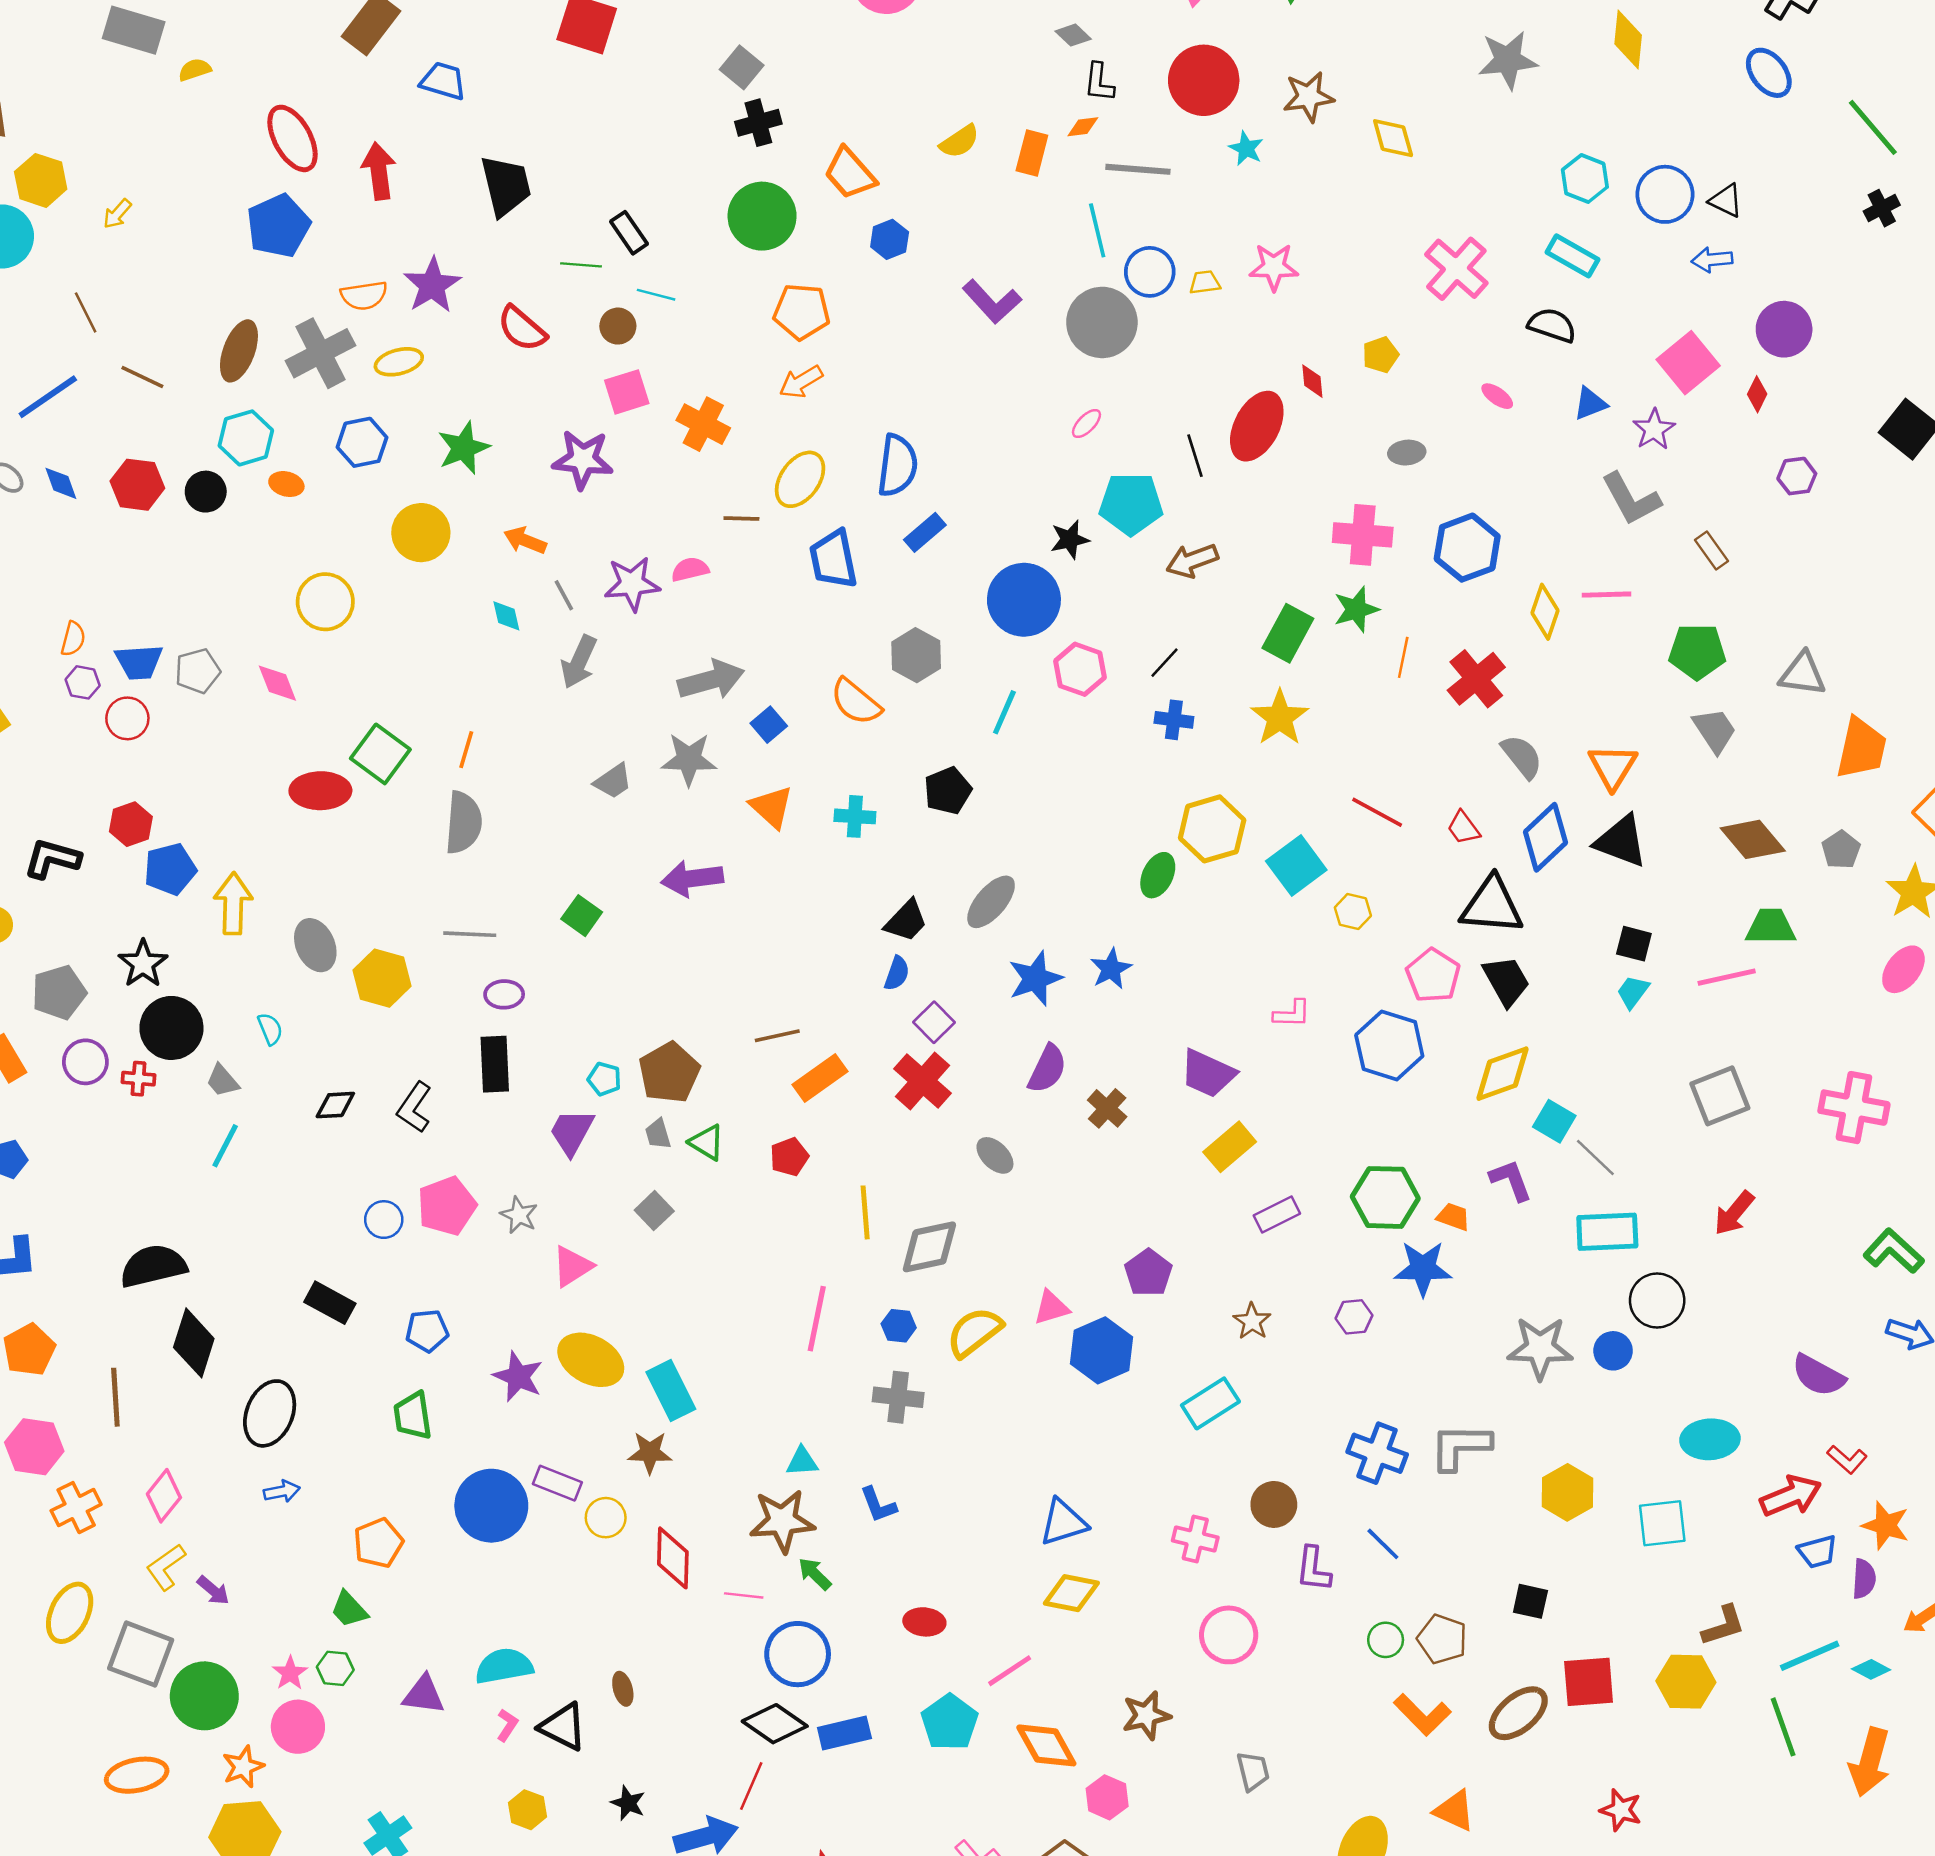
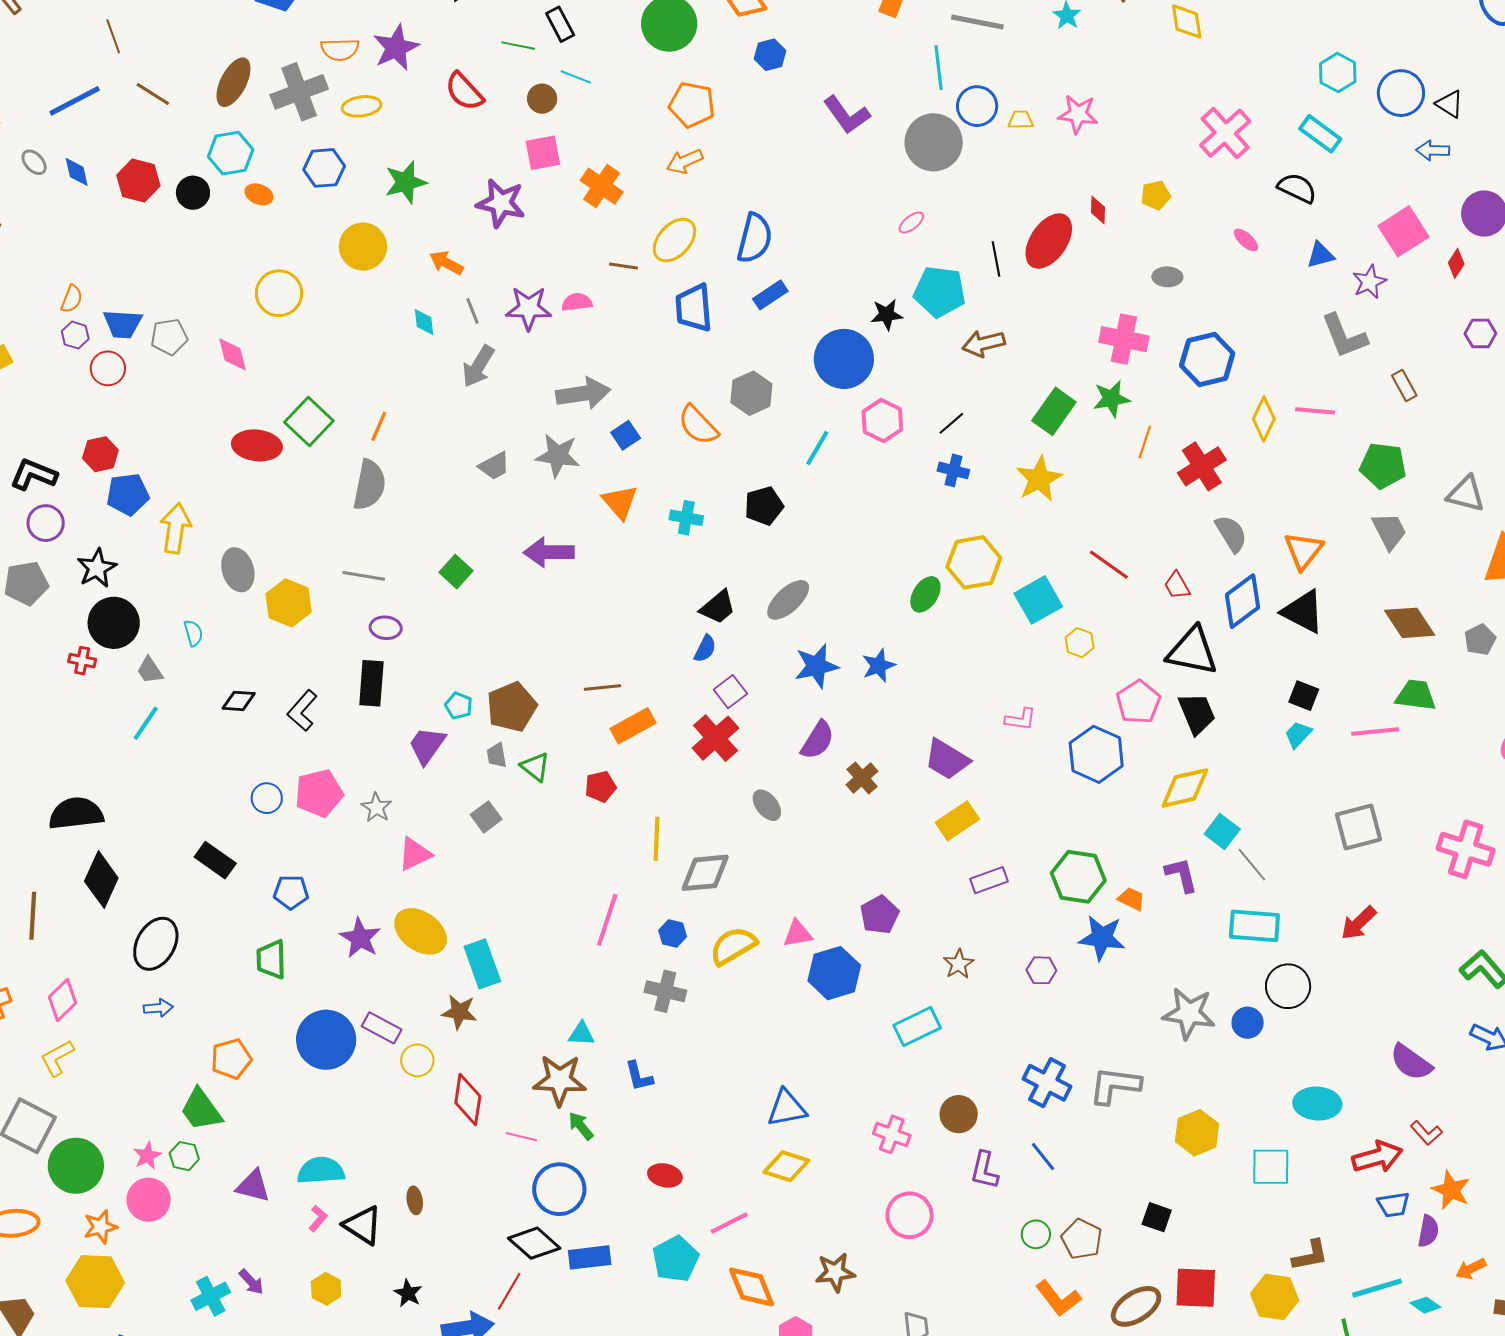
purple circle: (85, 1062) -> (46, 523), moved
purple arrow: (213, 1590) -> (251, 1282), moved
green trapezoid: (349, 1609) -> (201, 1110), size x1.4

